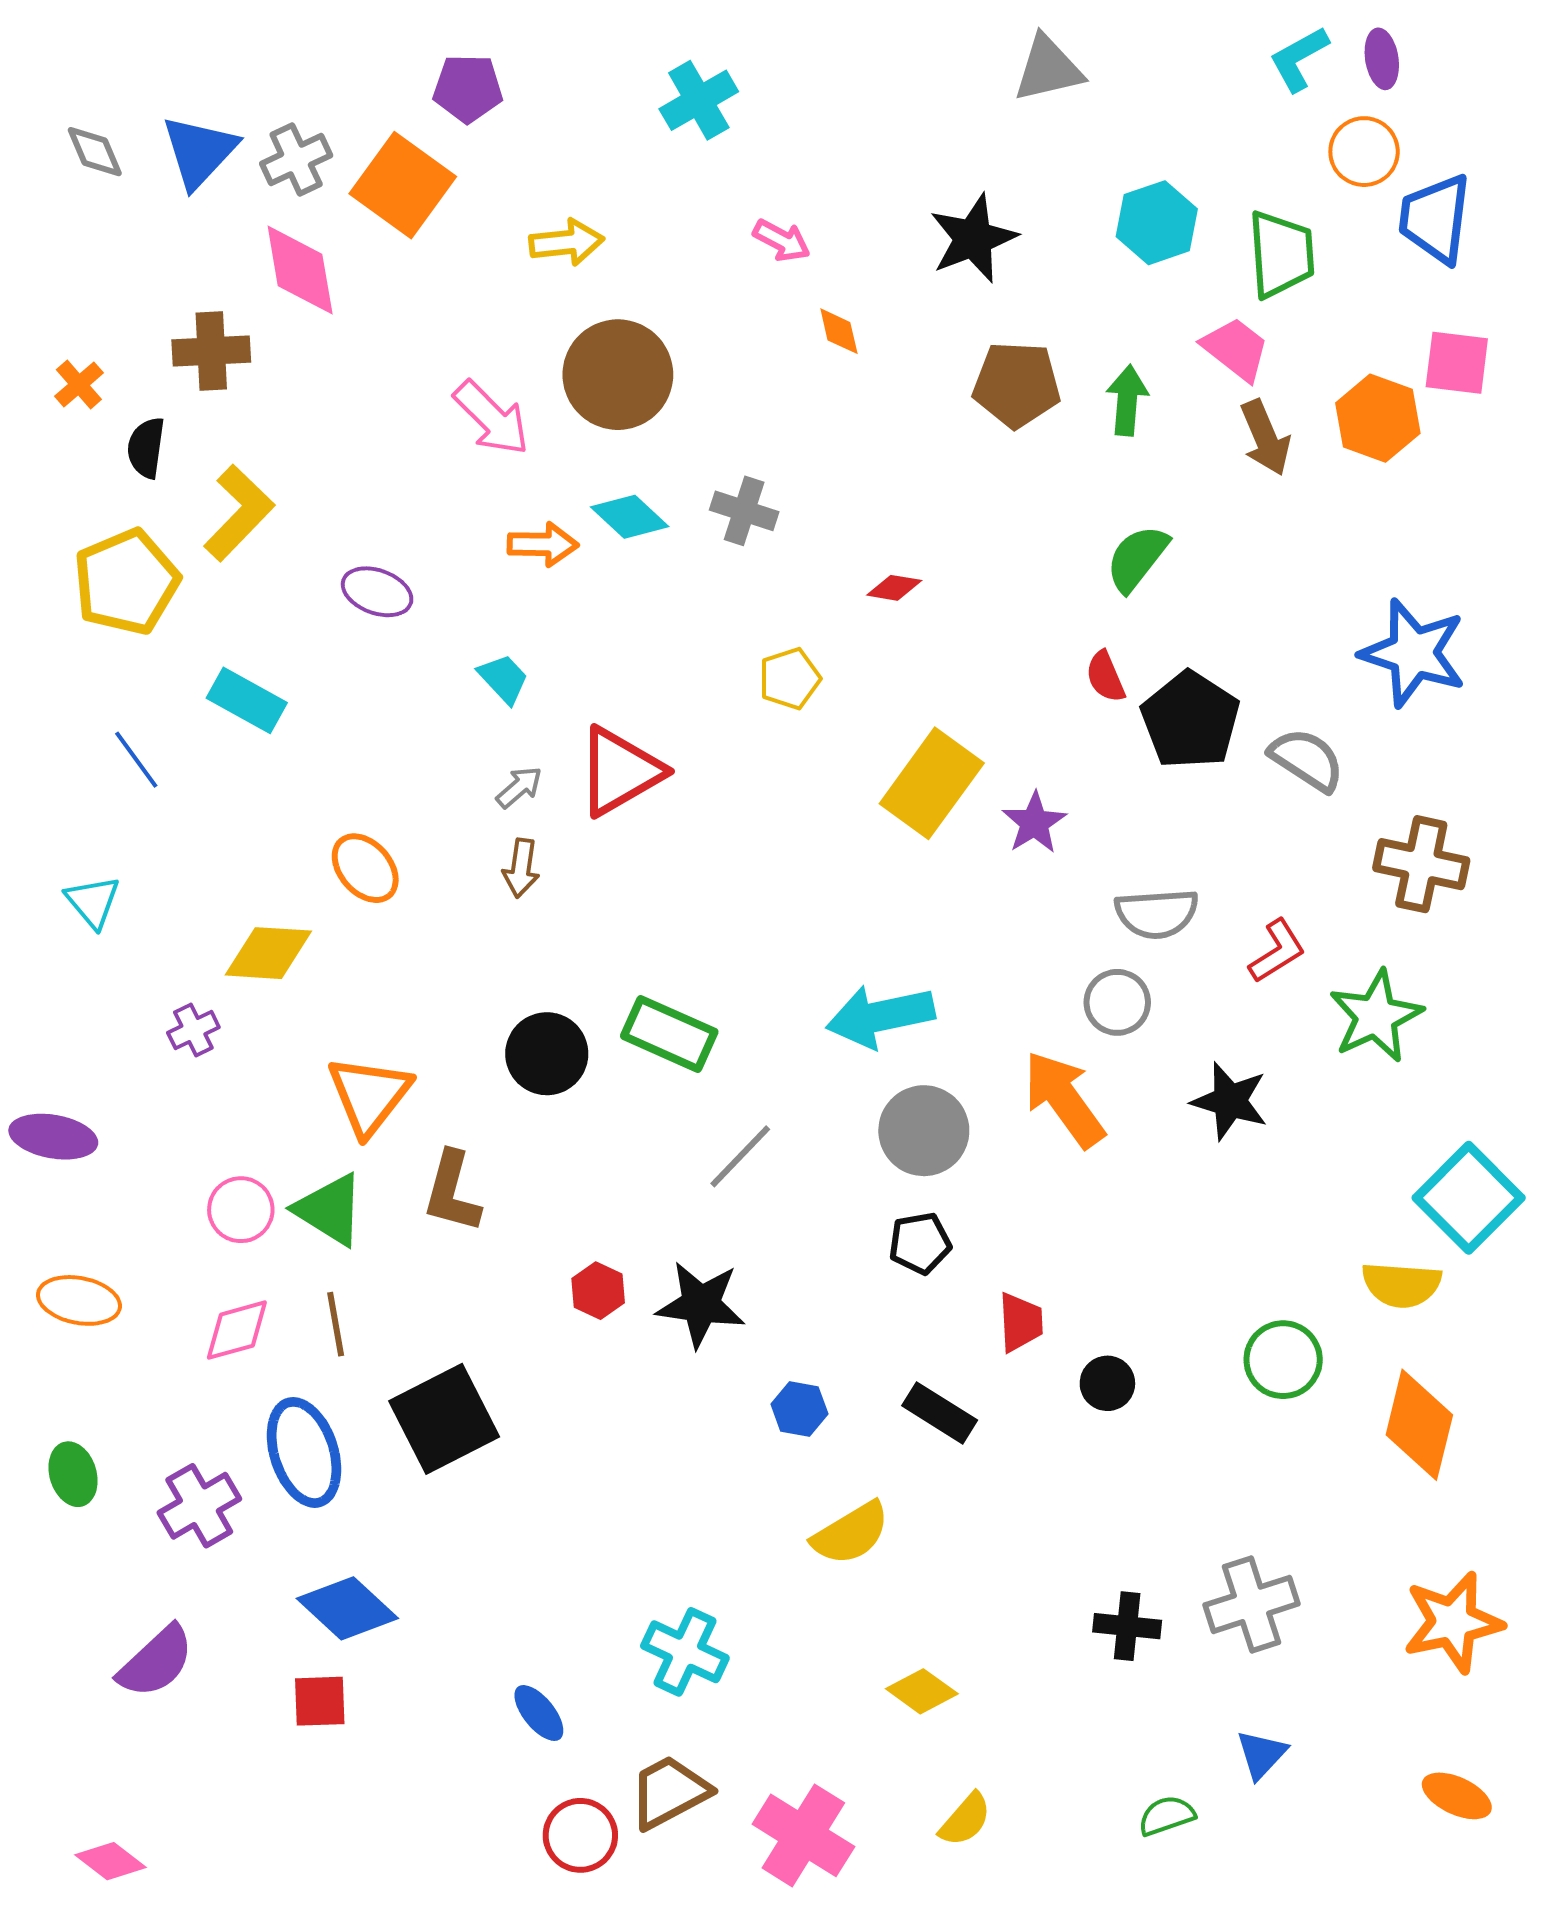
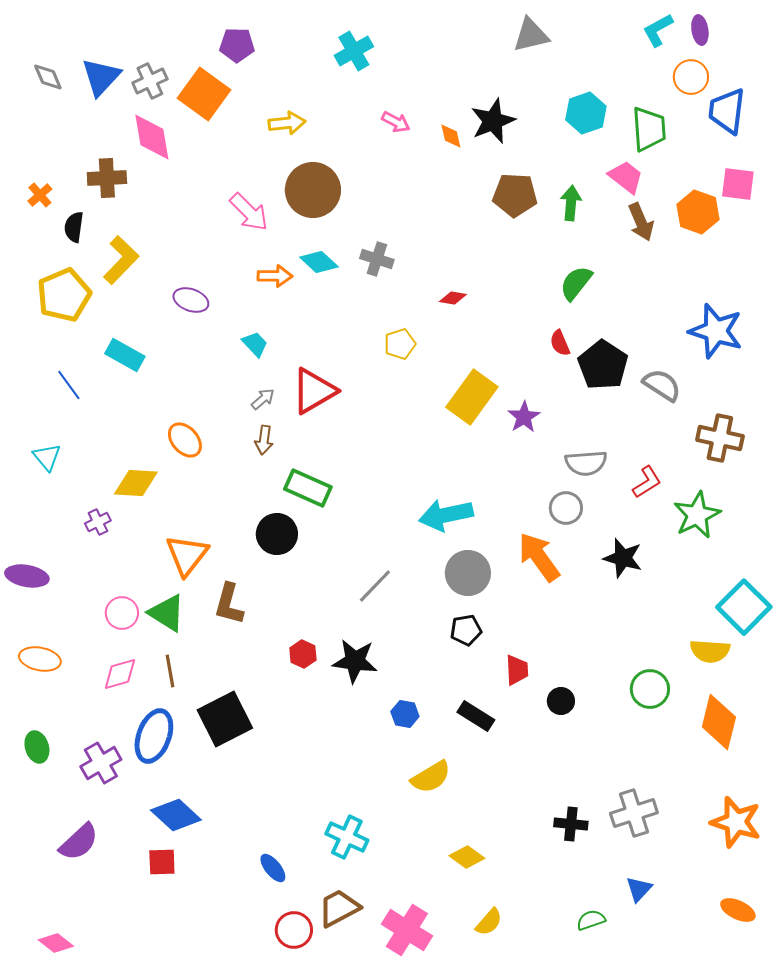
orange diamond: (839, 331) -> (451, 136), moved
green rectangle: (669, 1034) -> (308, 488), moved
blue ellipse: (304, 1452) -> (154, 736), turned 38
orange star: (1453, 1622) -> (736, 822), turned 30

